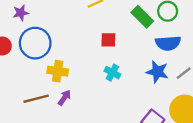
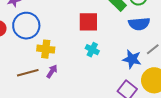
red square: (108, 40) -> (88, 22), size x1.5
blue star: (157, 72) -> (132, 59), moved

